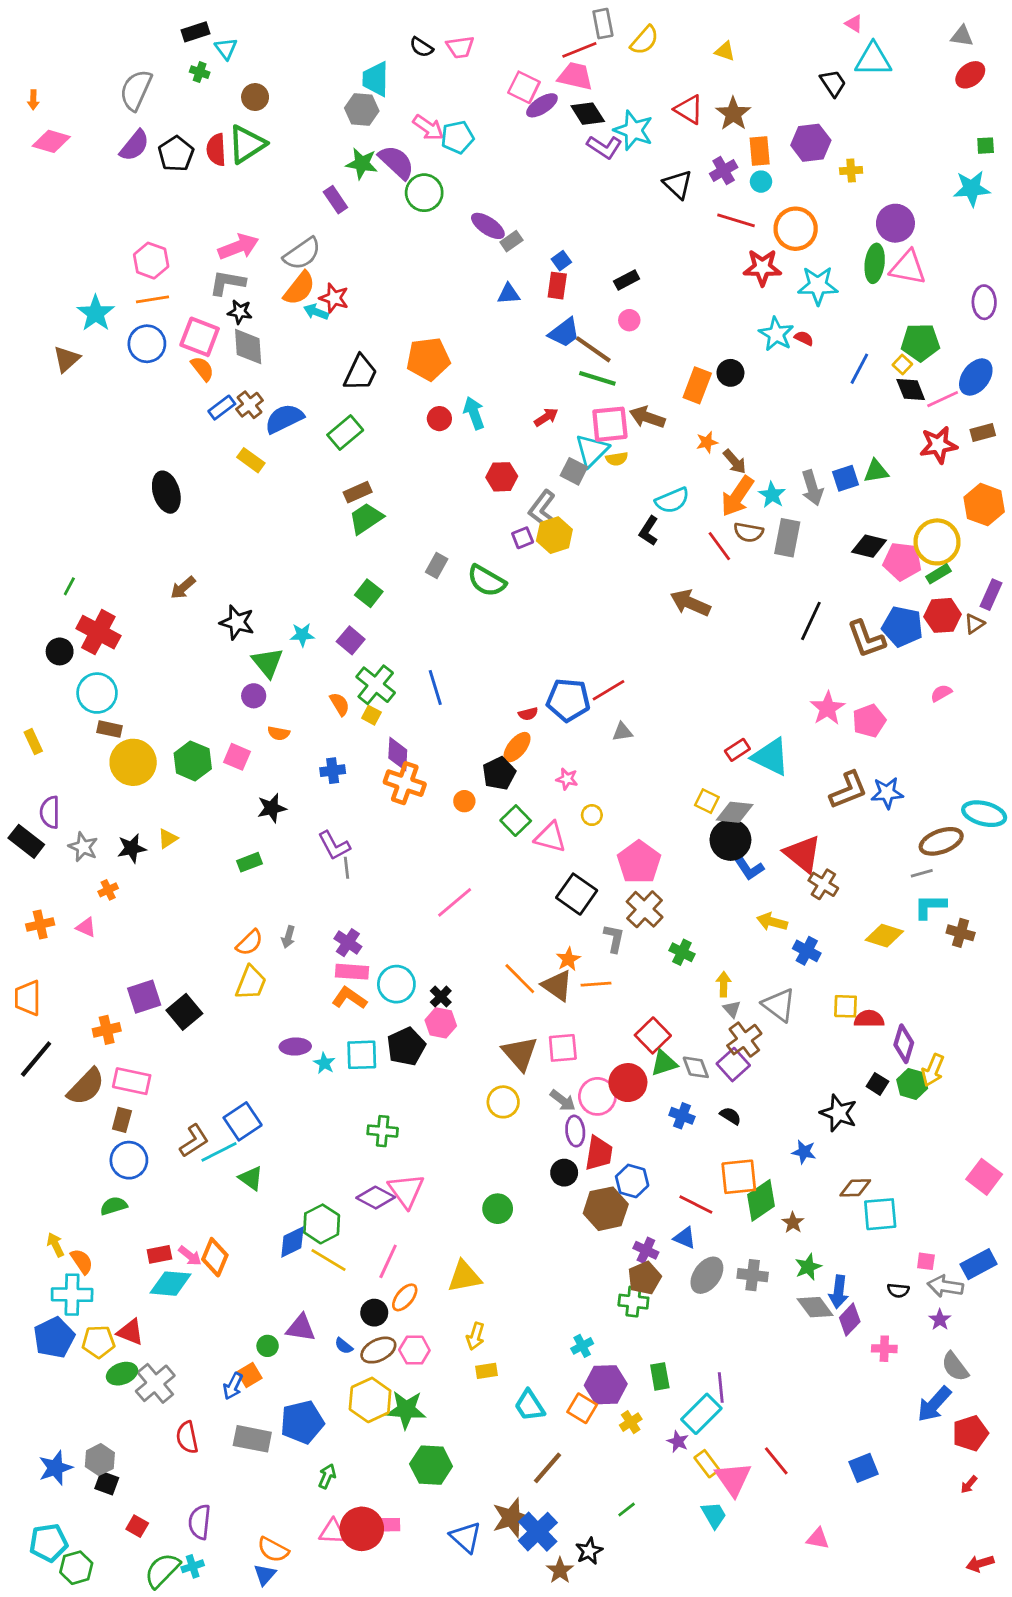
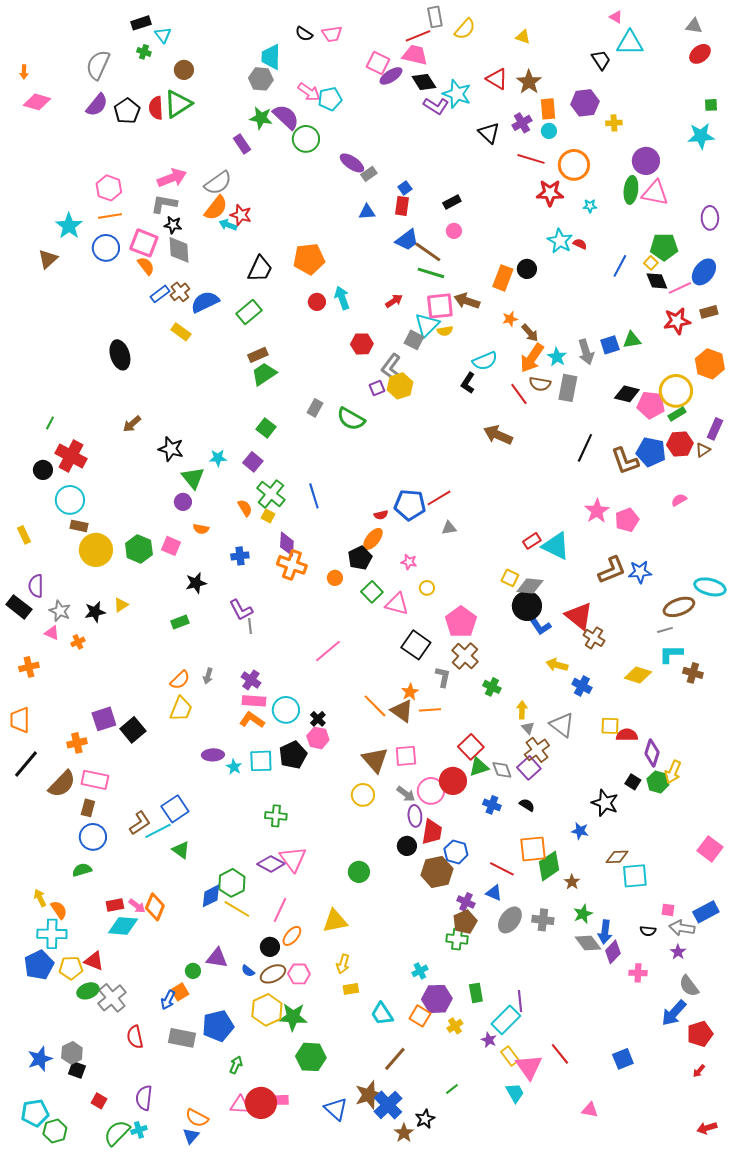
cyan star: (818, 286) -> (590, 206), size x0.5
pink triangle: (86, 927) -> (52, 633), moved

